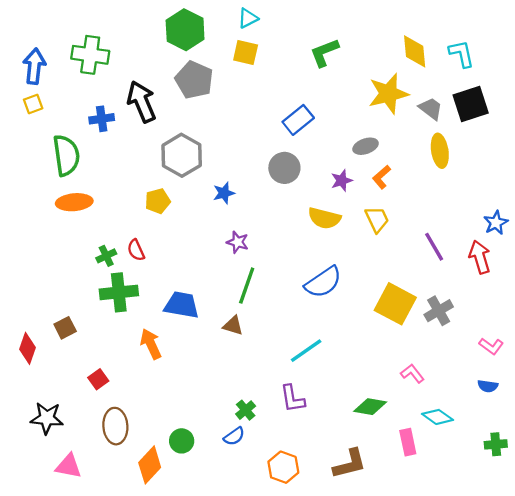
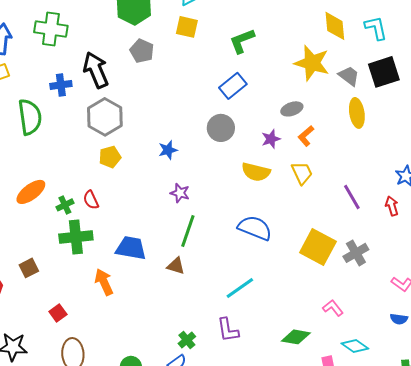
green L-shape: (324, 53) -> (242, 41), moved
gray pentagon: (194, 80) -> (142, 51), size x0.7
yellow star: (388, 94) -> (312, 63), turned 30
gray hexagon: (182, 155) -> (105, 117), moved
orange ellipse: (74, 202) -> (31, 192), moved, turned -32
red arrow: (480, 257) -> (392, 206), size x0.7
blue semicircle: (323, 282) -> (255, 228), turned -124

